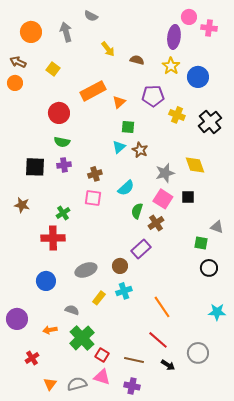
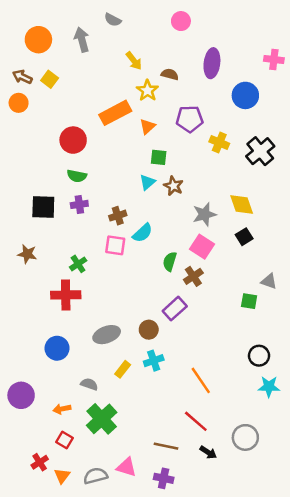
pink circle: (189, 17) -> (181, 21), moved
pink cross: (209, 28) -> (274, 59), moved
purple ellipse: (174, 37) -> (212, 63), moved
yellow star: (171, 66) -> (147, 90), moved
yellow square: (53, 69) -> (50, 79), moved
cyan semicircle: (126, 188) -> (143, 233), moved
black square: (188, 197) -> (244, 237), moved, turned -32
black circle: (209, 268) -> (259, 356), moved
red square: (102, 355) -> (64, 440), moved
red cross: (32, 358) -> (40, 462), moved

